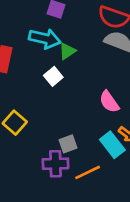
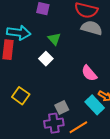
cyan arrow: (45, 39) -> (19, 33), moved
green triangle: (67, 51) -> (54, 39), turned -32

